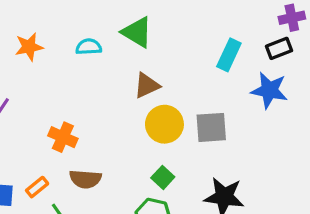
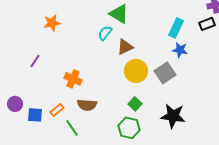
cyan semicircle: (89, 47) -> (105, 33), moved, turned -49
blue star: (269, 90) -> (180, 50), moved, size x0.7
gray square: (211, 127) -> (165, 73), turned -30

